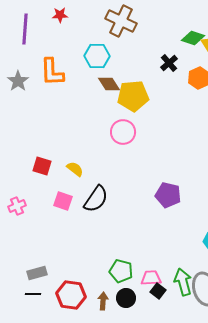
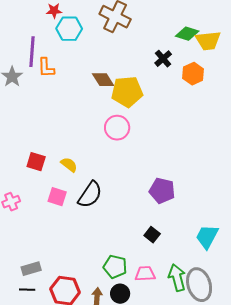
purple line: (25, 29) -> (32, 52), moved
cyan hexagon: (97, 56) -> (69, 29), moved
orange L-shape: (52, 72) -> (46, 68), size x0.7
black square: (158, 291) -> (152, 235), moved

